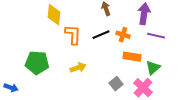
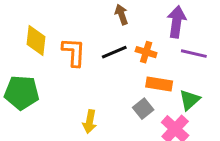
yellow diamond: (54, 15) -> (36, 41), moved
yellow arrow: (78, 68) -> (90, 122), moved, turned 119
gray square: (116, 84) -> (143, 109), moved

